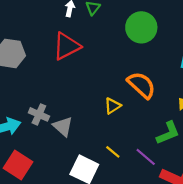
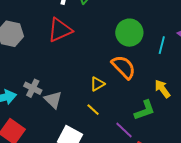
green circle: (141, 27) -> (129, 33), moved
yellow line: (113, 152) -> (93, 110), moved

